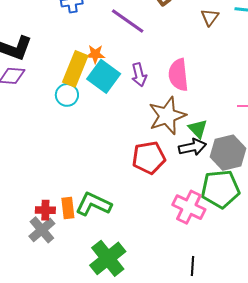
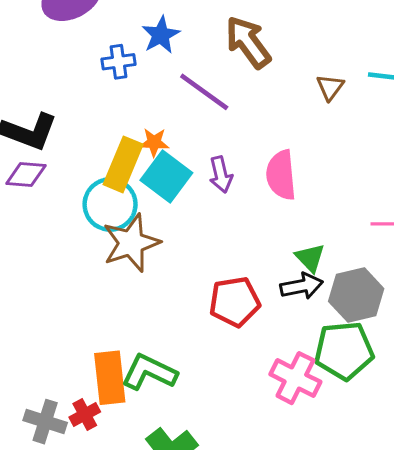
cyan circle: (67, 95) -> (110, 204), size x1.5
brown star: (167, 116) -> (131, 243), moved
orange rectangle: (68, 208) -> (110, 378), size x1.6
red cross: (45, 210) -> (85, 415), moved, turned -30
gray cross: (42, 230) -> (45, 422), moved, turned -32

